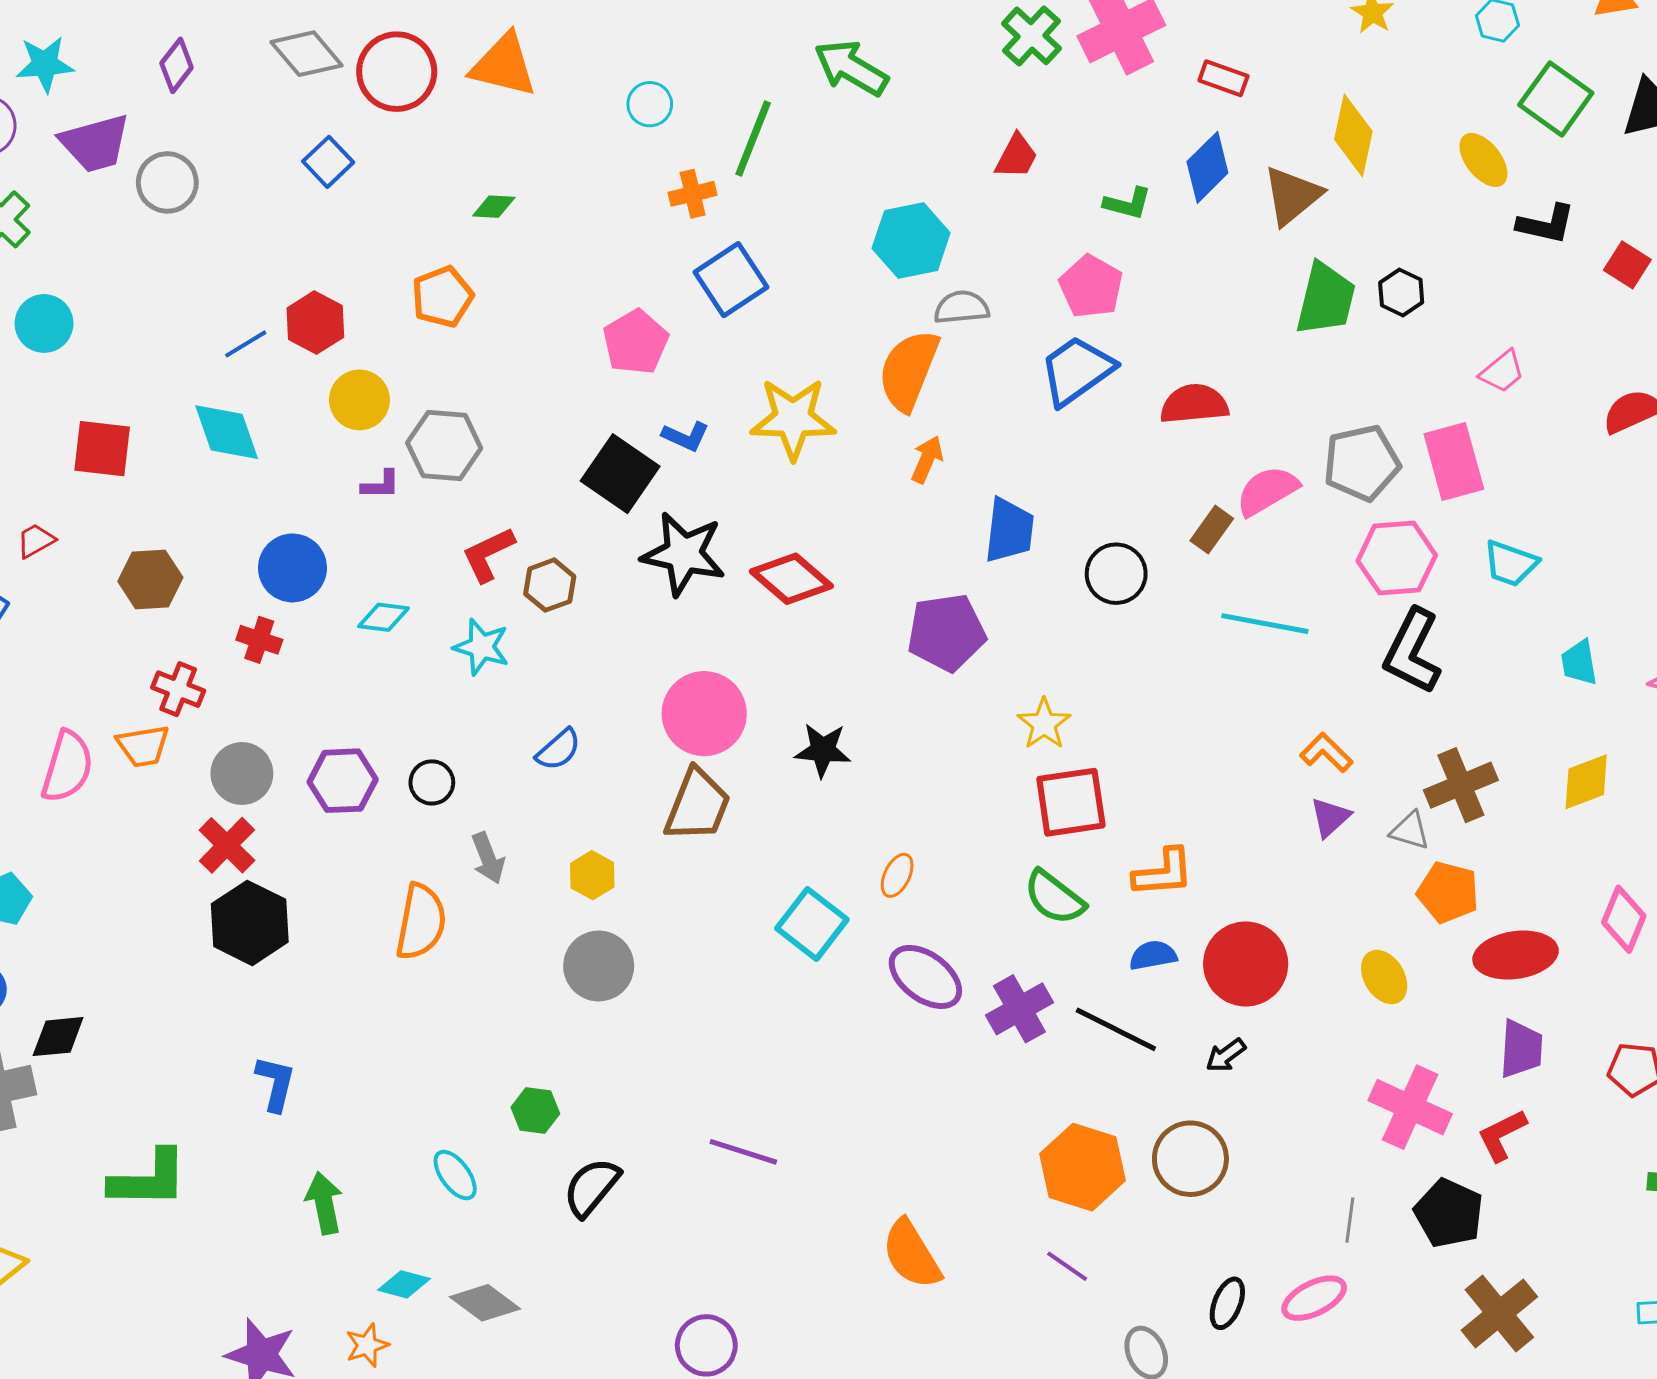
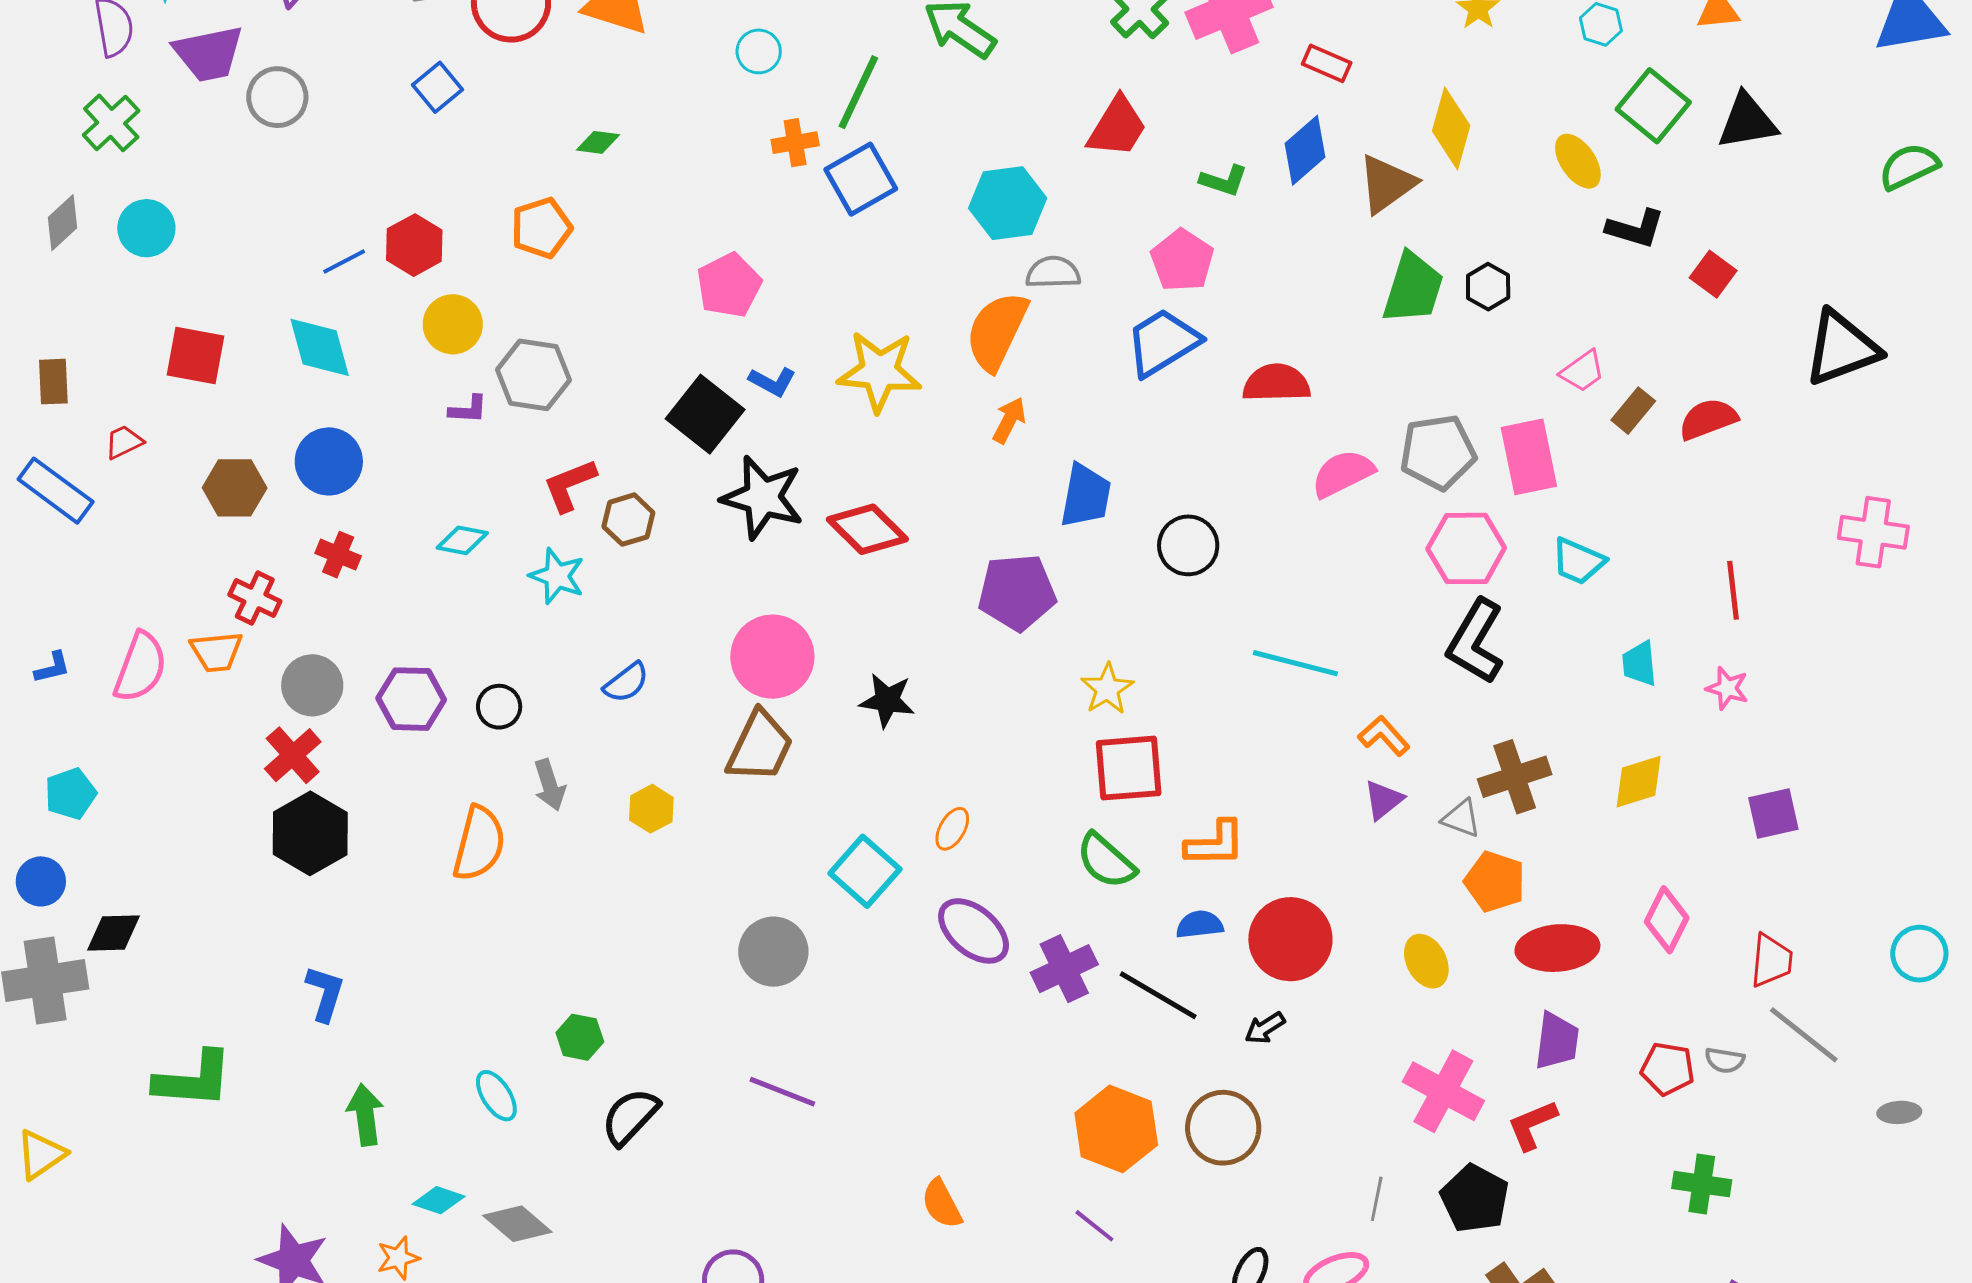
red trapezoid: (1016, 156) -> (1117, 127), size x1.4
blue square: (731, 280) -> (861, 179), moved
brown rectangle: (1212, 530) -> (1633, 411), moved
blue circle: (292, 568) -> (329, 461), moved
cyan line: (1265, 624) -> (1295, 663), moved
gray circle: (599, 966) -> (773, 952), moved
orange semicircle: (912, 1254) -> (942, 1204), size x0.7

